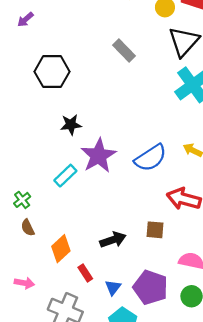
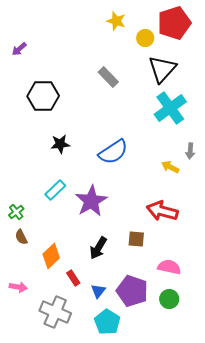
purple star: (99, 156) -> (91, 201), moved
blue semicircle: (151, 158) -> (113, 152), moved
black arrow: (113, 240) -> (98, 248), turned 140

